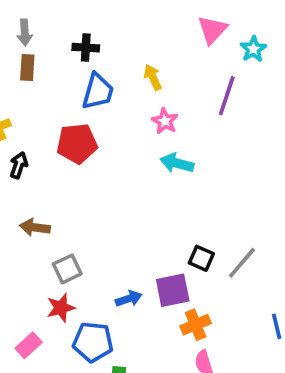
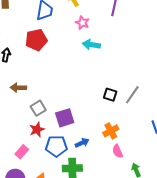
purple square: (173, 290) -> (65, 118), moved
blue arrow: (129, 299) -> (82, 143), moved

